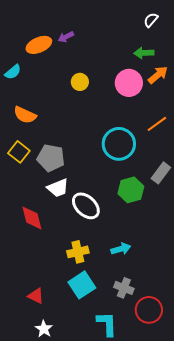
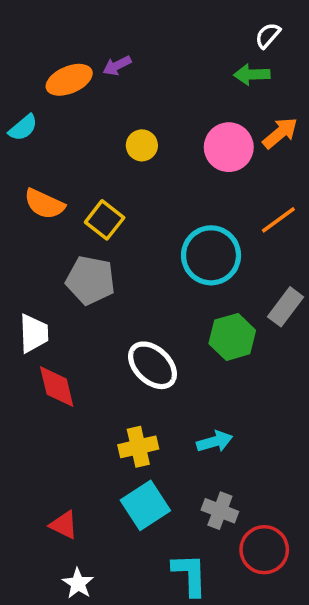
green arrow: (144, 53) -> (252, 74), moved
yellow square: (19, 152) -> (105, 220), moved
white trapezoid: (58, 188) -> (34, 333), moved, turned -70

